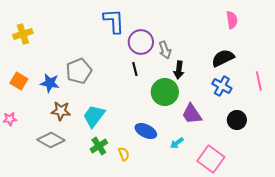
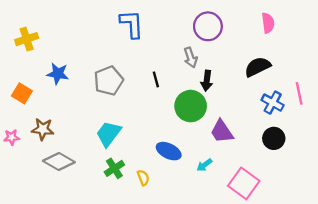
purple circle: (141, 42) -> (208, 26), moved
gray pentagon: (79, 71) -> (109, 81), moved
blue star: (50, 83) -> (58, 74), moved
blue cross: (222, 86) -> (273, 103), moved
brown star: (61, 111) -> (43, 129), moved

